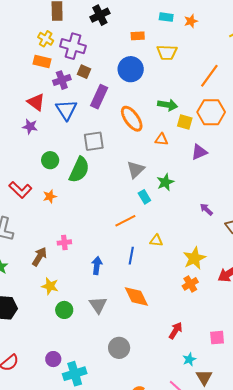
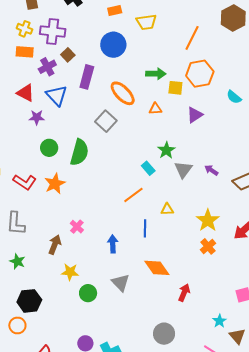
brown square: (84, 72) -> (68, 55), turned 32
purple star: (30, 127) -> (37, 117), moved
gray square: (94, 141) -> (106, 121), moved, turned -30
gray triangle: (136, 170) -> (183, 170), moved
orange star: (50, 196) -> (55, 184), size x1.5
pink cross: (64, 242) -> (77, 227), turned -32
red arrow: (176, 330) -> (184, 293), moved
gray circle: (119, 348) -> (164, 334), moved

